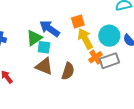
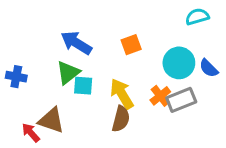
blue arrow: (50, 28) -> (76, 43), moved
yellow arrow: (85, 39) -> (122, 94), moved
brown triangle: (44, 66) -> (51, 120), moved

